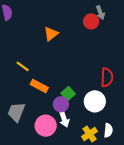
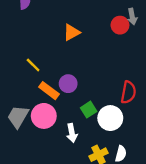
green square: (68, 94) -> (89, 110), moved
purple circle: (61, 104) -> (68, 84), moved
pink circle: (46, 126) -> (44, 116), moved

